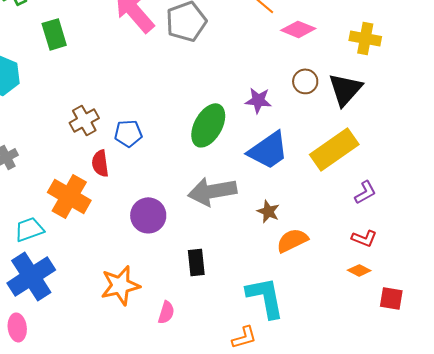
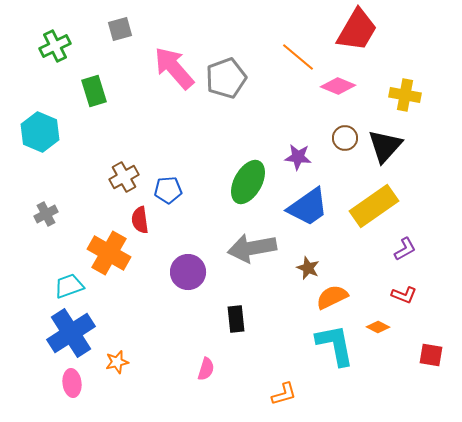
orange diamond: (359, 270) -> (378, 327), moved
orange star: (120, 285) -> (117, 362), moved, size x0.6
cyan L-shape: (265, 297) -> (335, 345), moved
pink ellipse: (17, 327) -> (72, 383), moved

